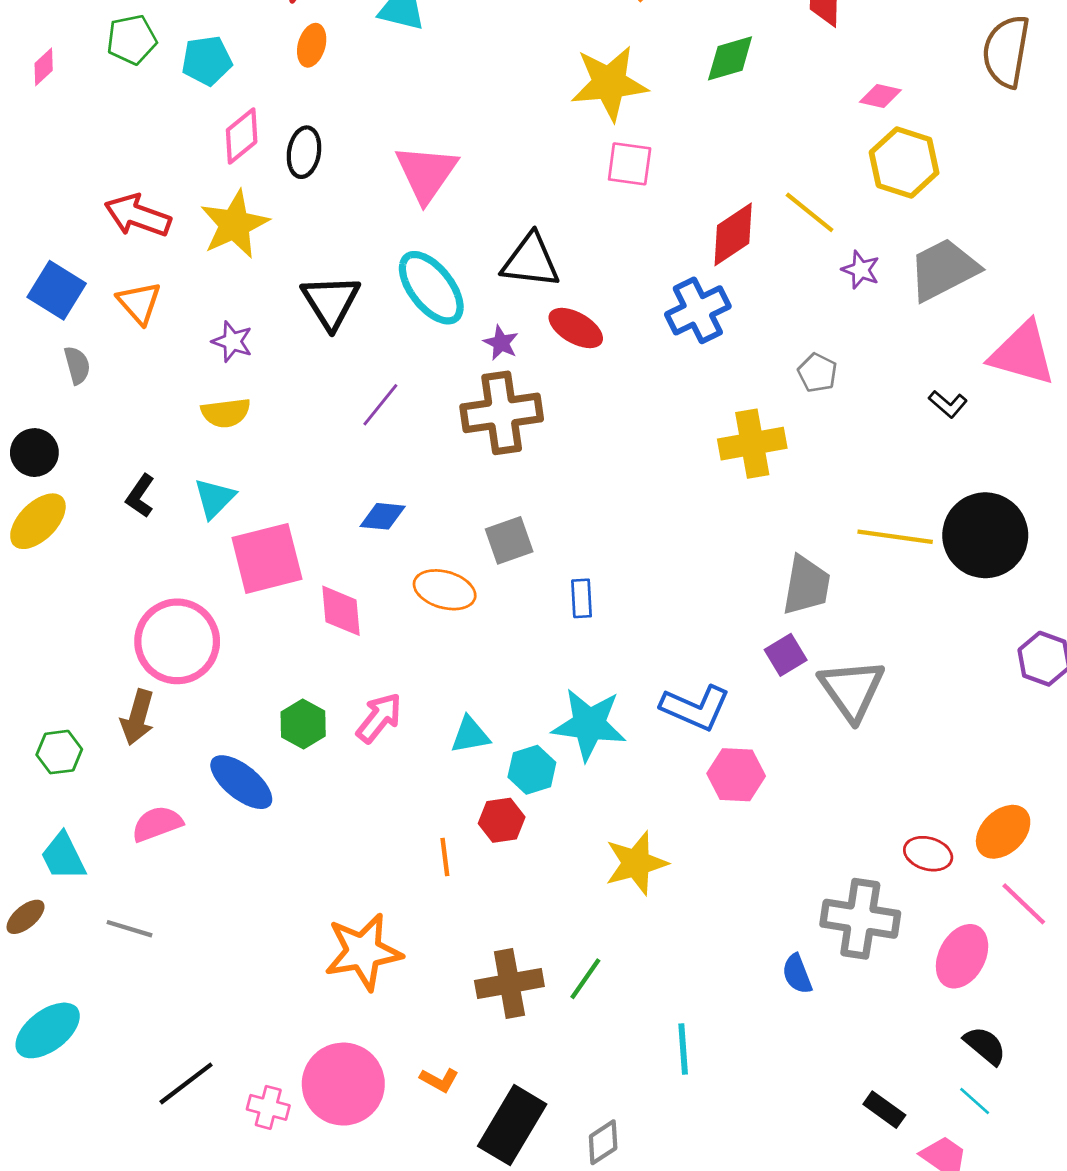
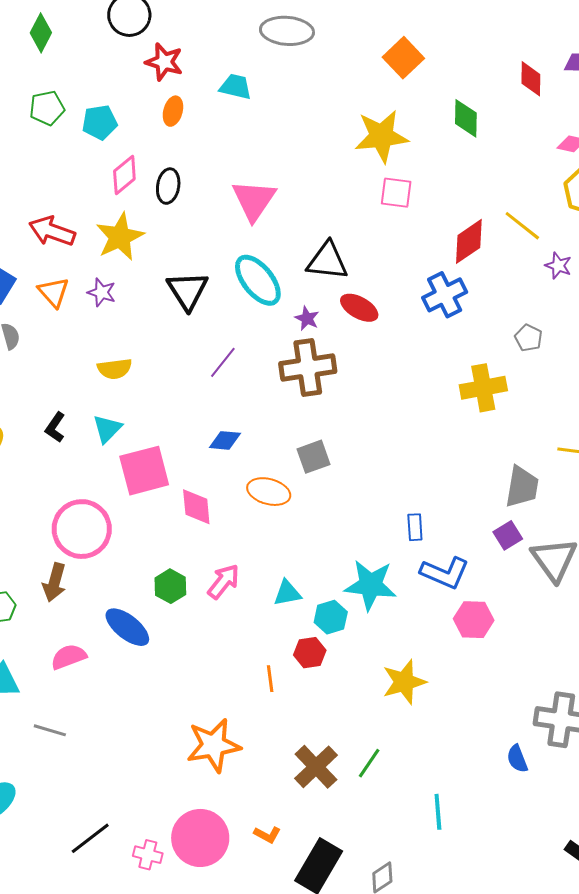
green diamond: (730, 58) -> (466, 118), turned -72
purple star: (232, 342) -> (102, 292), moved
blue rectangle: (582, 598) -> (415, 527), moved
brown cross: (509, 983) -> (316, 767), turned -33

